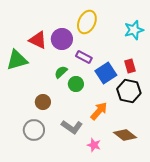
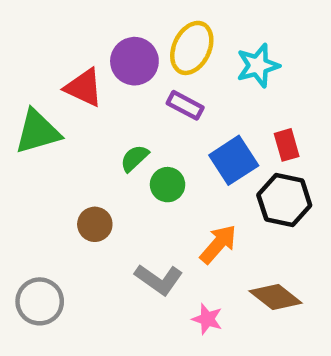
cyan star: (134, 30) -> (258, 66), moved
purple circle: (62, 39) -> (134, 61), moved
purple rectangle: (84, 57) -> (185, 105), moved
gray circle: (34, 130) -> (40, 301), moved

